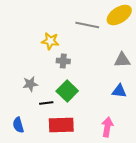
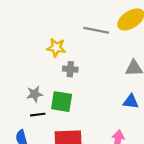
green square: (67, 91) -> (62, 102), moved, turned -35
black line: (46, 103) -> (38, 115), moved

